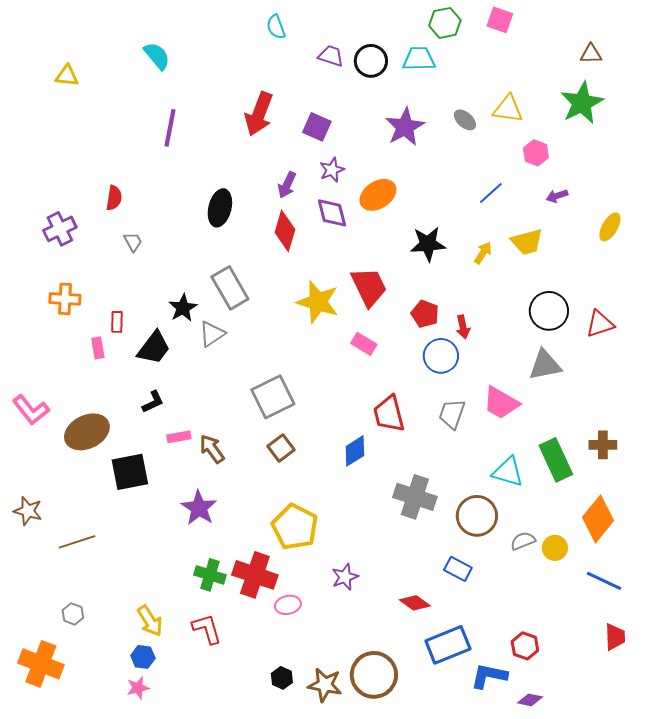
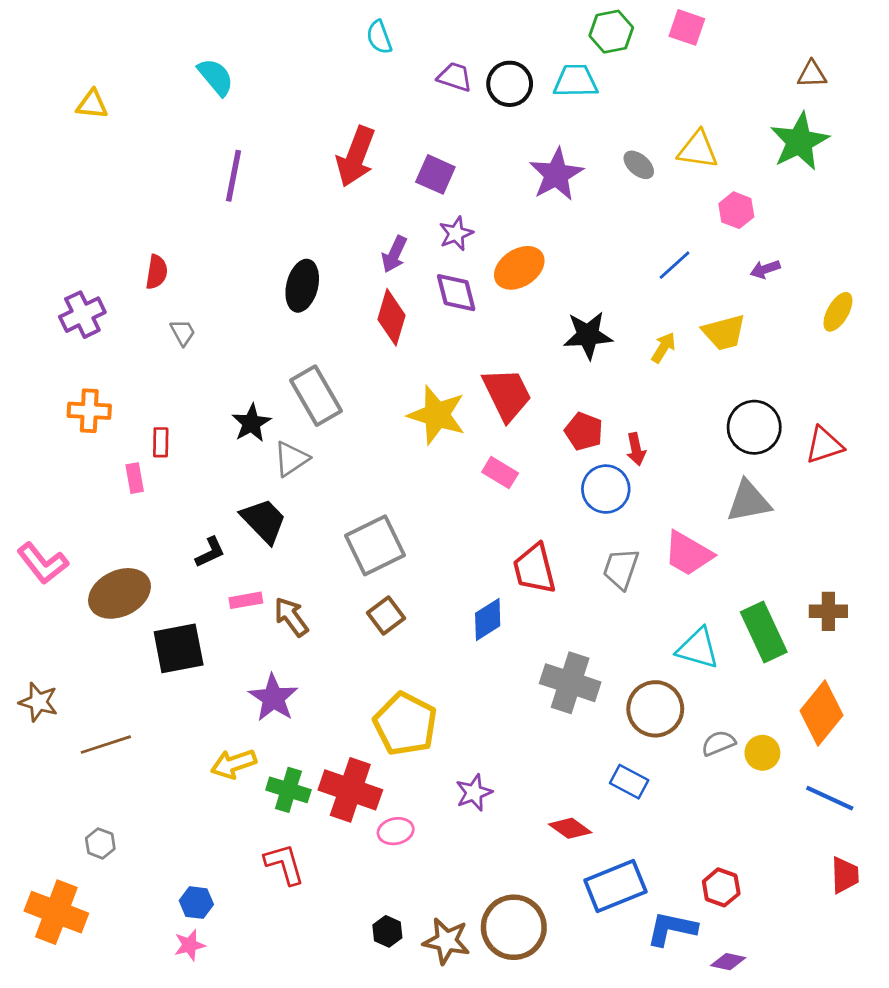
black trapezoid: (154, 348) -> (264, 521), moved, turned -81
yellow arrow: (150, 621) -> (234, 764), moved, turned 104

